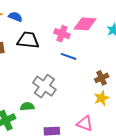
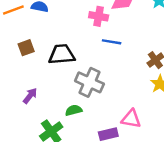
black trapezoid: (28, 40) -> (62, 54), moved
pink triangle: (85, 123) -> (131, 119), moved

